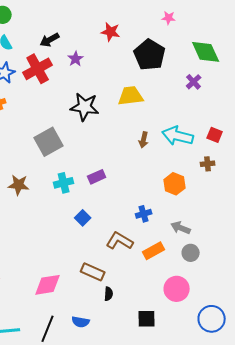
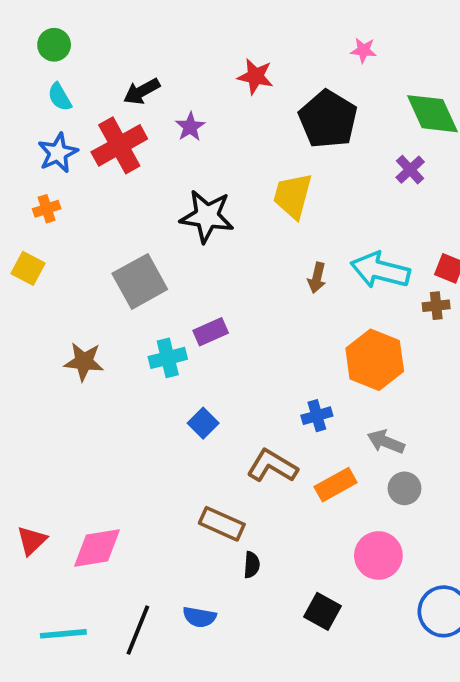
yellow trapezoid: (131, 96) -> (293, 196), turned -68
brown cross: (208, 164) -> (436, 306), moved
purple rectangle: (97, 177) -> (211, 332), moved
orange hexagon: (175, 184) -> (375, 360), size x1.4
pink diamond: (48, 285) -> (97, 548), moved
black square: (147, 319) -> (322, 611), turned 30

